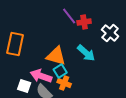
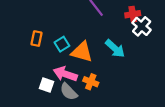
red cross: (84, 22) -> (133, 14), moved
orange rectangle: (15, 44) -> (37, 39), size x0.6
cyan square: (60, 71) -> (62, 44), moved

